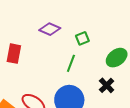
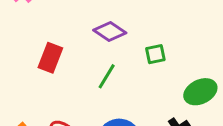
green line: (71, 63) -> (107, 76), moved

